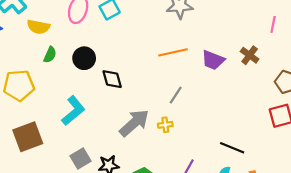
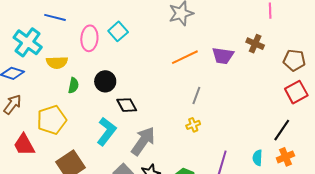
black diamond: (112, 79) -> (127, 105), moved
gray arrow: (134, 123) -> (143, 141), moved
black line: (232, 148) -> (282, 130), moved, turned -65

